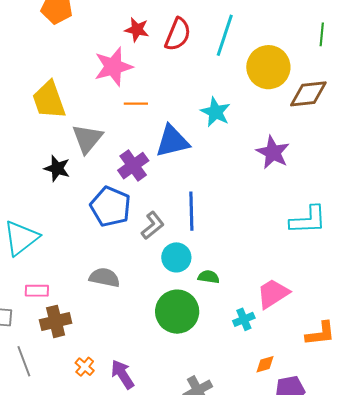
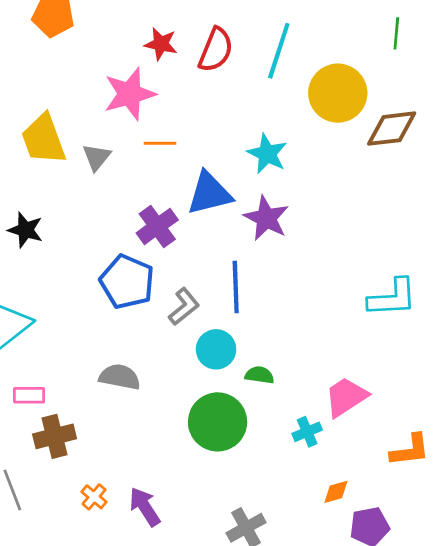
green line: (322, 34) -> (396, 33), moved
gray triangle: (87, 139) -> (96, 157), moved, size x0.7
purple star: (273, 152) -> (266, 218), moved
black star: (57, 168) -> (25, 230), moved

